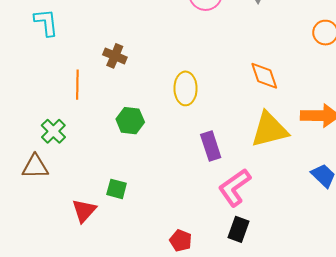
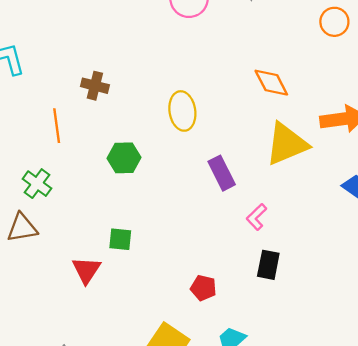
pink L-shape: (235, 187) -> (257, 217), size x0.6

